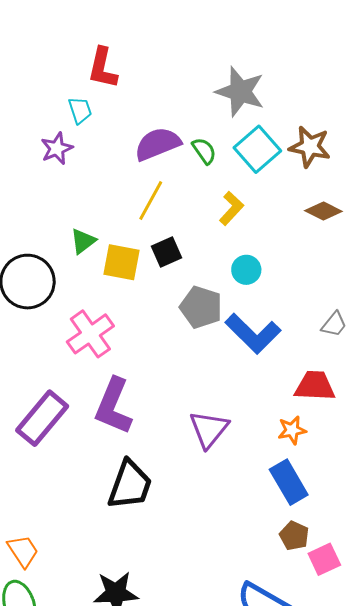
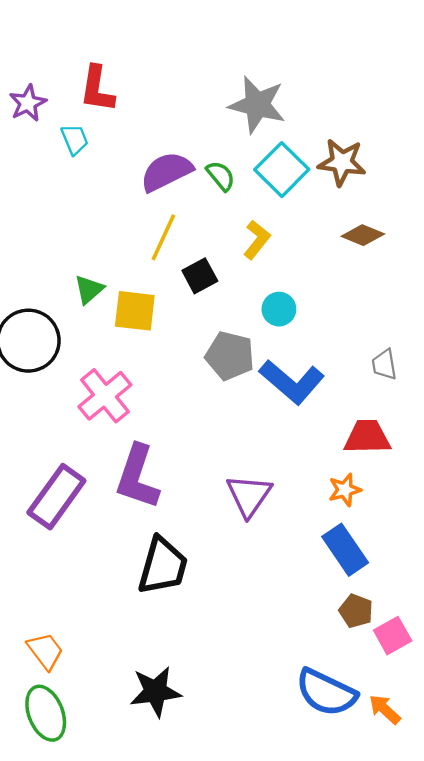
purple star: (57, 148) -> (28, 103), moved
black square: (166, 252) -> (200, 276), moved
gray trapezoid: (334, 324) -> (384, 365), turned 136

